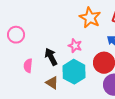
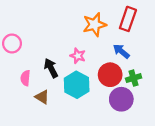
orange star: (90, 18) -> (95, 25), turned 30
brown triangle: (52, 83) -> (42, 97), moved

